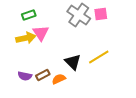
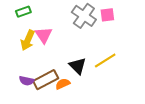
green rectangle: (29, 15) -> (23, 12), moved
yellow arrow: (26, 38) -> (28, 40), turned 126
brown rectangle: (43, 75) -> (46, 80), size x1.6

